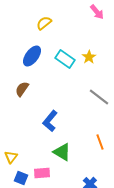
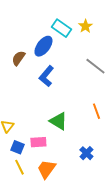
blue ellipse: (32, 56) -> (43, 46), moved
blue L-shape: (50, 121) -> (46, 76), moved

